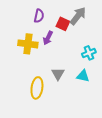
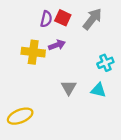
red square: (63, 24) -> (63, 18), moved
purple arrow: (48, 38) -> (57, 45), turned -136
yellow ellipse: (37, 88) -> (20, 116), moved, turned 60

